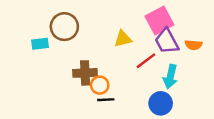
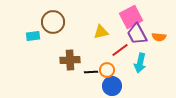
orange circle: (100, 85) -> (107, 70), moved
black line: (106, 100) -> (91, 72), moved
blue circle: (161, 103) -> (112, 86), moved

